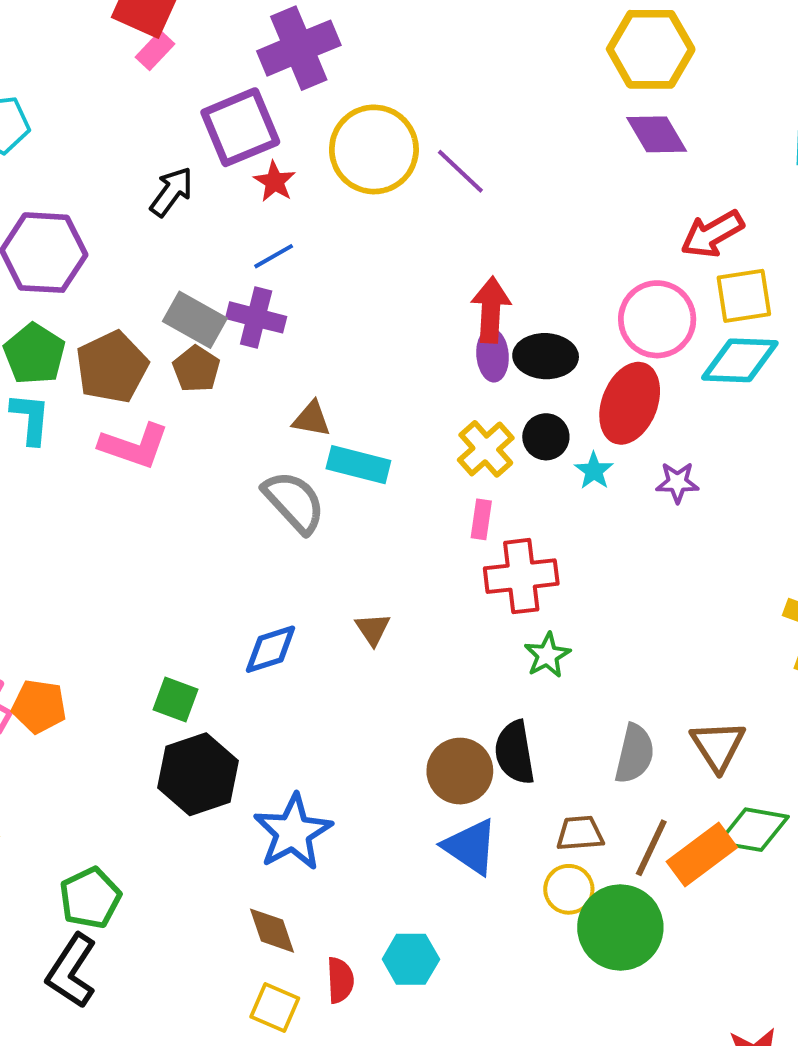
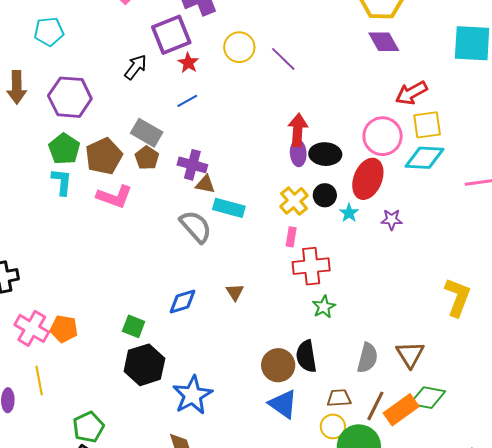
yellow circle: (374, 149) -> (239, 47), size x0.7
purple cross: (256, 317) -> (192, 165), moved

